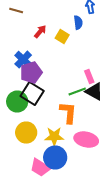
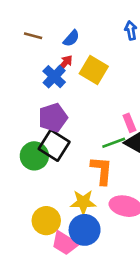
blue semicircle: (78, 22) -> (71, 38), moved, turned 48
yellow square: (62, 36) -> (94, 70), size x1.5
blue cross: (23, 60) -> (54, 77), moved
yellow circle: (26, 132) -> (46, 221), moved

